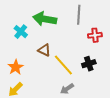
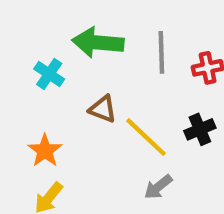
gray line: (79, 15) -> (161, 52), moved

